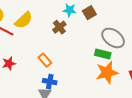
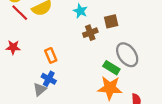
cyan star: (70, 10) -> (80, 11), moved
brown cross: (59, 27) -> (90, 33), moved

